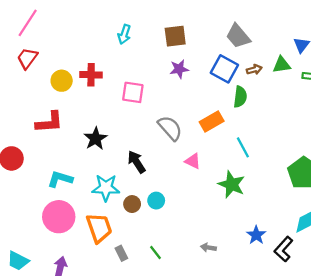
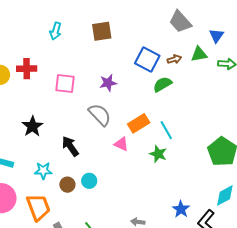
gray trapezoid: (238, 36) -> (180, 22), moved
purple star: (179, 69) -> (108, 83), moved
green semicircle: (240, 97) -> (162, 84), turned -126
orange rectangle: (212, 121) -> (139, 123), moved
green star: (232, 184) -> (158, 154), moved, size x0.7
cyan star: (106, 188) -> (43, 171), size x0.7

